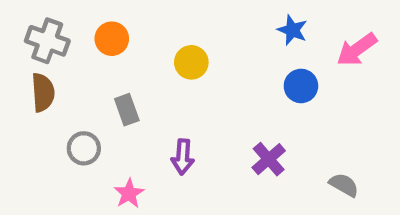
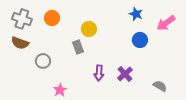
brown semicircle: (43, 92) -> (20, 43), turned 114
gray rectangle: (127, 110) -> (78, 47), moved
gray circle: (84, 148) -> (43, 61), moved
purple arrow: (183, 157) -> (99, 73), moved

